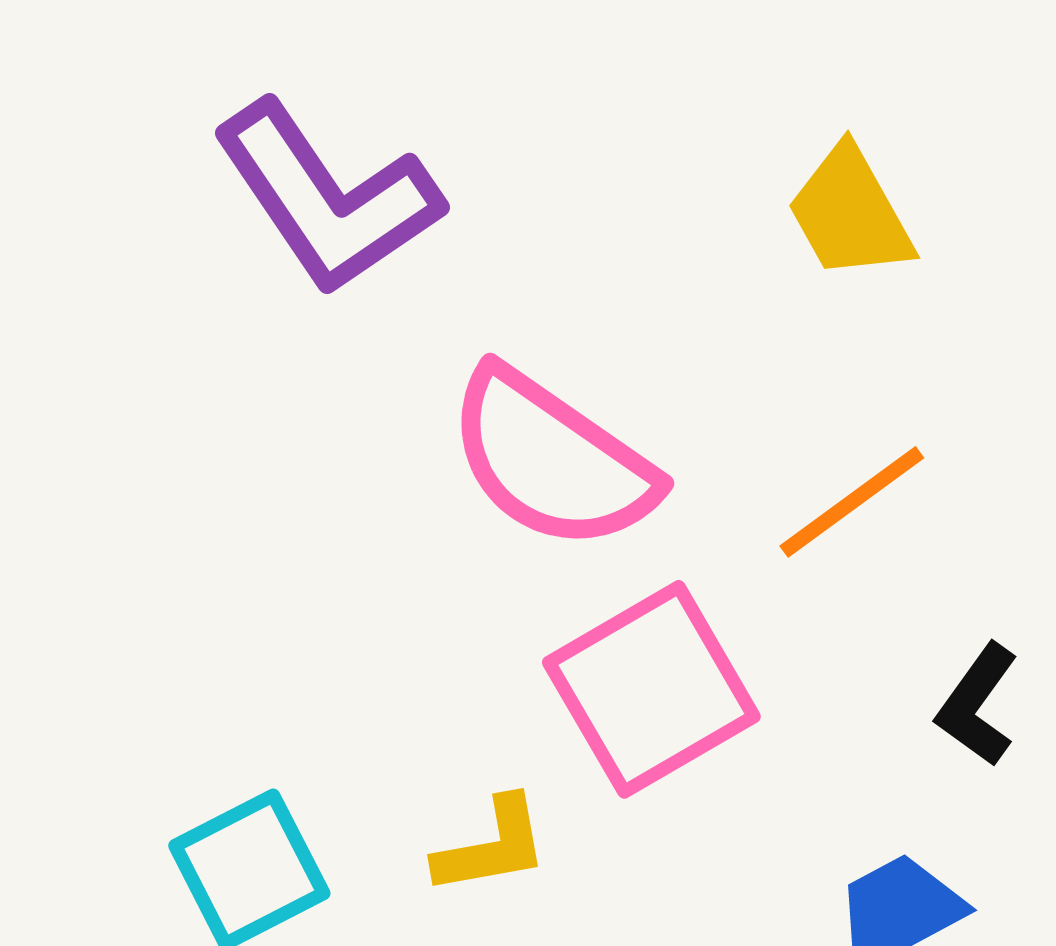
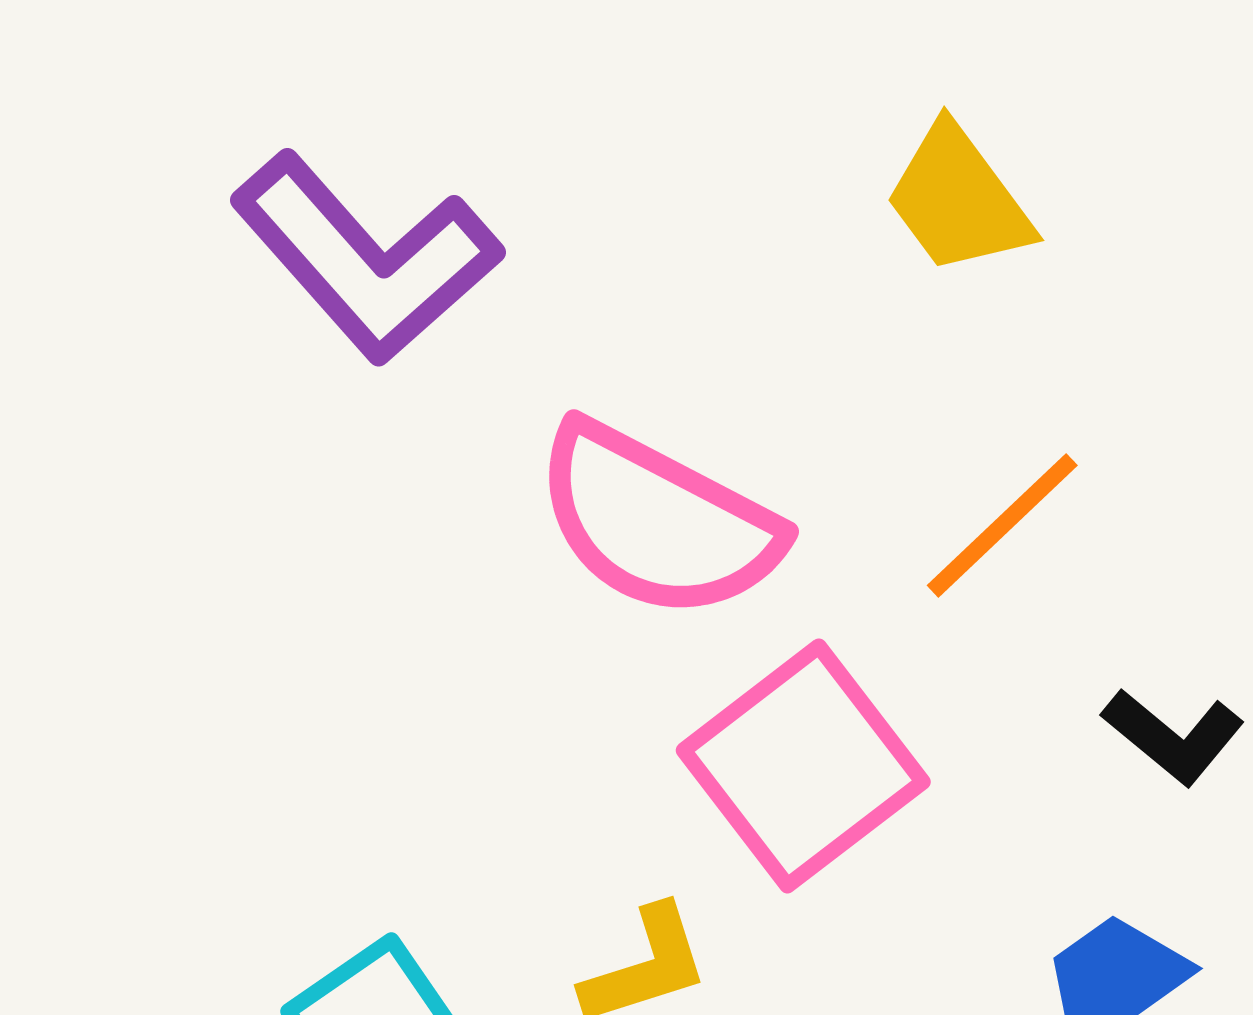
black L-shape: (977, 705) -> (1173, 736), turned -79

